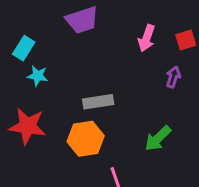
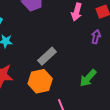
gray rectangle: (98, 102) -> (47, 56), turned -30

